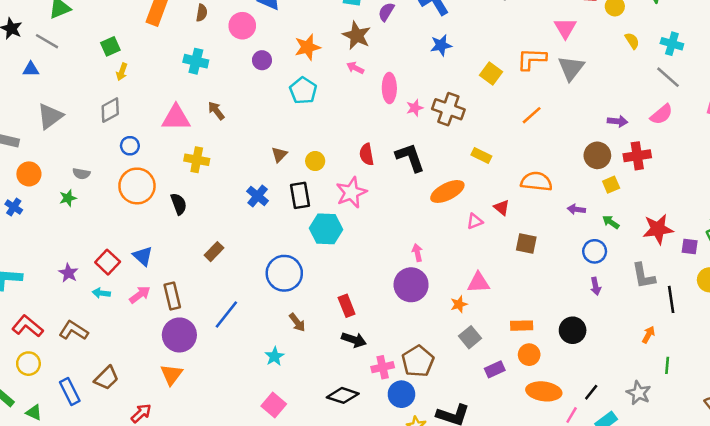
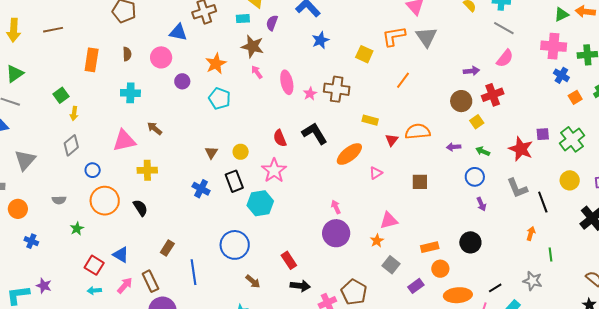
pink arrow: (355, 68) -> (257, 72), turned 40
green star: (68, 198) -> (77, 229), moved
blue cross: (14, 207) -> (31, 241), moved
red triangle: (502, 207) -> (392, 140), moved, turned 40
red star: (658, 229) -> (521, 149), turned -30
purple square: (690, 247) -> (543, 134), moved
brown rectangle: (214, 252) -> (167, 248), moved
purple star: (68, 273) -> (44, 286), moved
blue line: (226, 314) -> (194, 272), moved, turned -35
black line: (591, 392) -> (495, 288), turned 32

